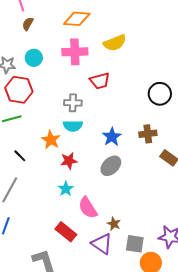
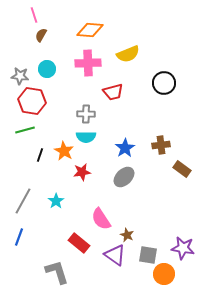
black circle: (160, 94) -> (164, 83), moved
black line: (20, 156) -> (40, 155), moved, turned 64
cyan star: (66, 189) -> (56, 201), moved

